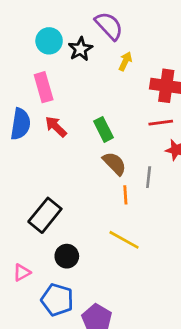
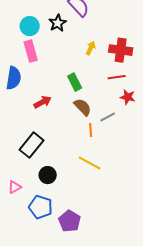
cyan circle: (49, 41) -> (30, 26), moved
yellow arrow: (125, 61) -> (91, 48), moved
red arrow: (56, 127) -> (43, 102), moved, turned 108
gray line: (149, 177) -> (108, 117), turned 56

